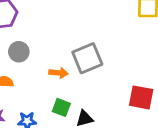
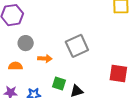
orange arrow: (59, 73) -> (45, 59), moved

